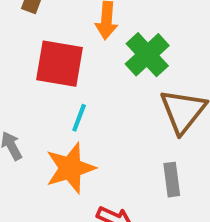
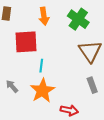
green cross: (147, 55) -> (78, 19), moved

